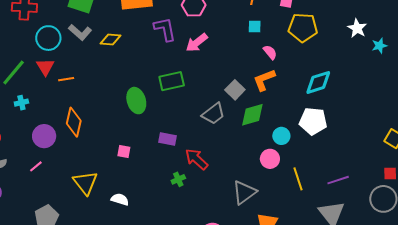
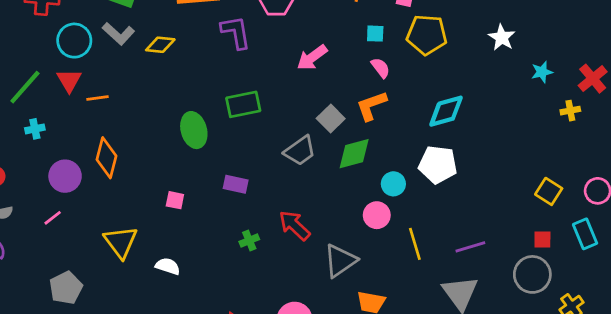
cyan square: (255, 27) -> (375, 34), moved
pink arrow: (197, 43) -> (312, 57), moved
cyan star: (379, 46) -> (542, 72), moved
red arrow: (197, 159) -> (294, 225), moved

